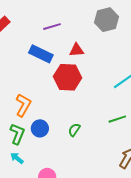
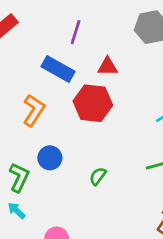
purple line: (52, 27) -> (76, 32), turned -60
orange L-shape: (23, 105) -> (34, 110), moved
blue circle: (40, 128) -> (50, 158), moved

